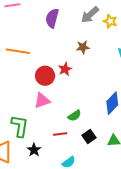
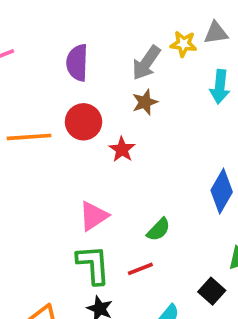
gray arrow: (90, 15) -> (146, 63), moved
red circle: (45, 76) -> (84, 122), moved
green L-shape: (20, 126) -> (93, 265), moved
black square: (89, 137) -> (212, 291), moved

